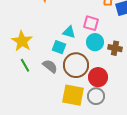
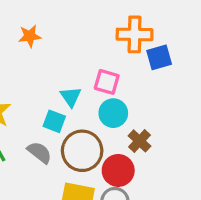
cyan triangle: (69, 32) -> (71, 97), turned 40
brown cross: (115, 48) -> (139, 141), moved, turned 32

